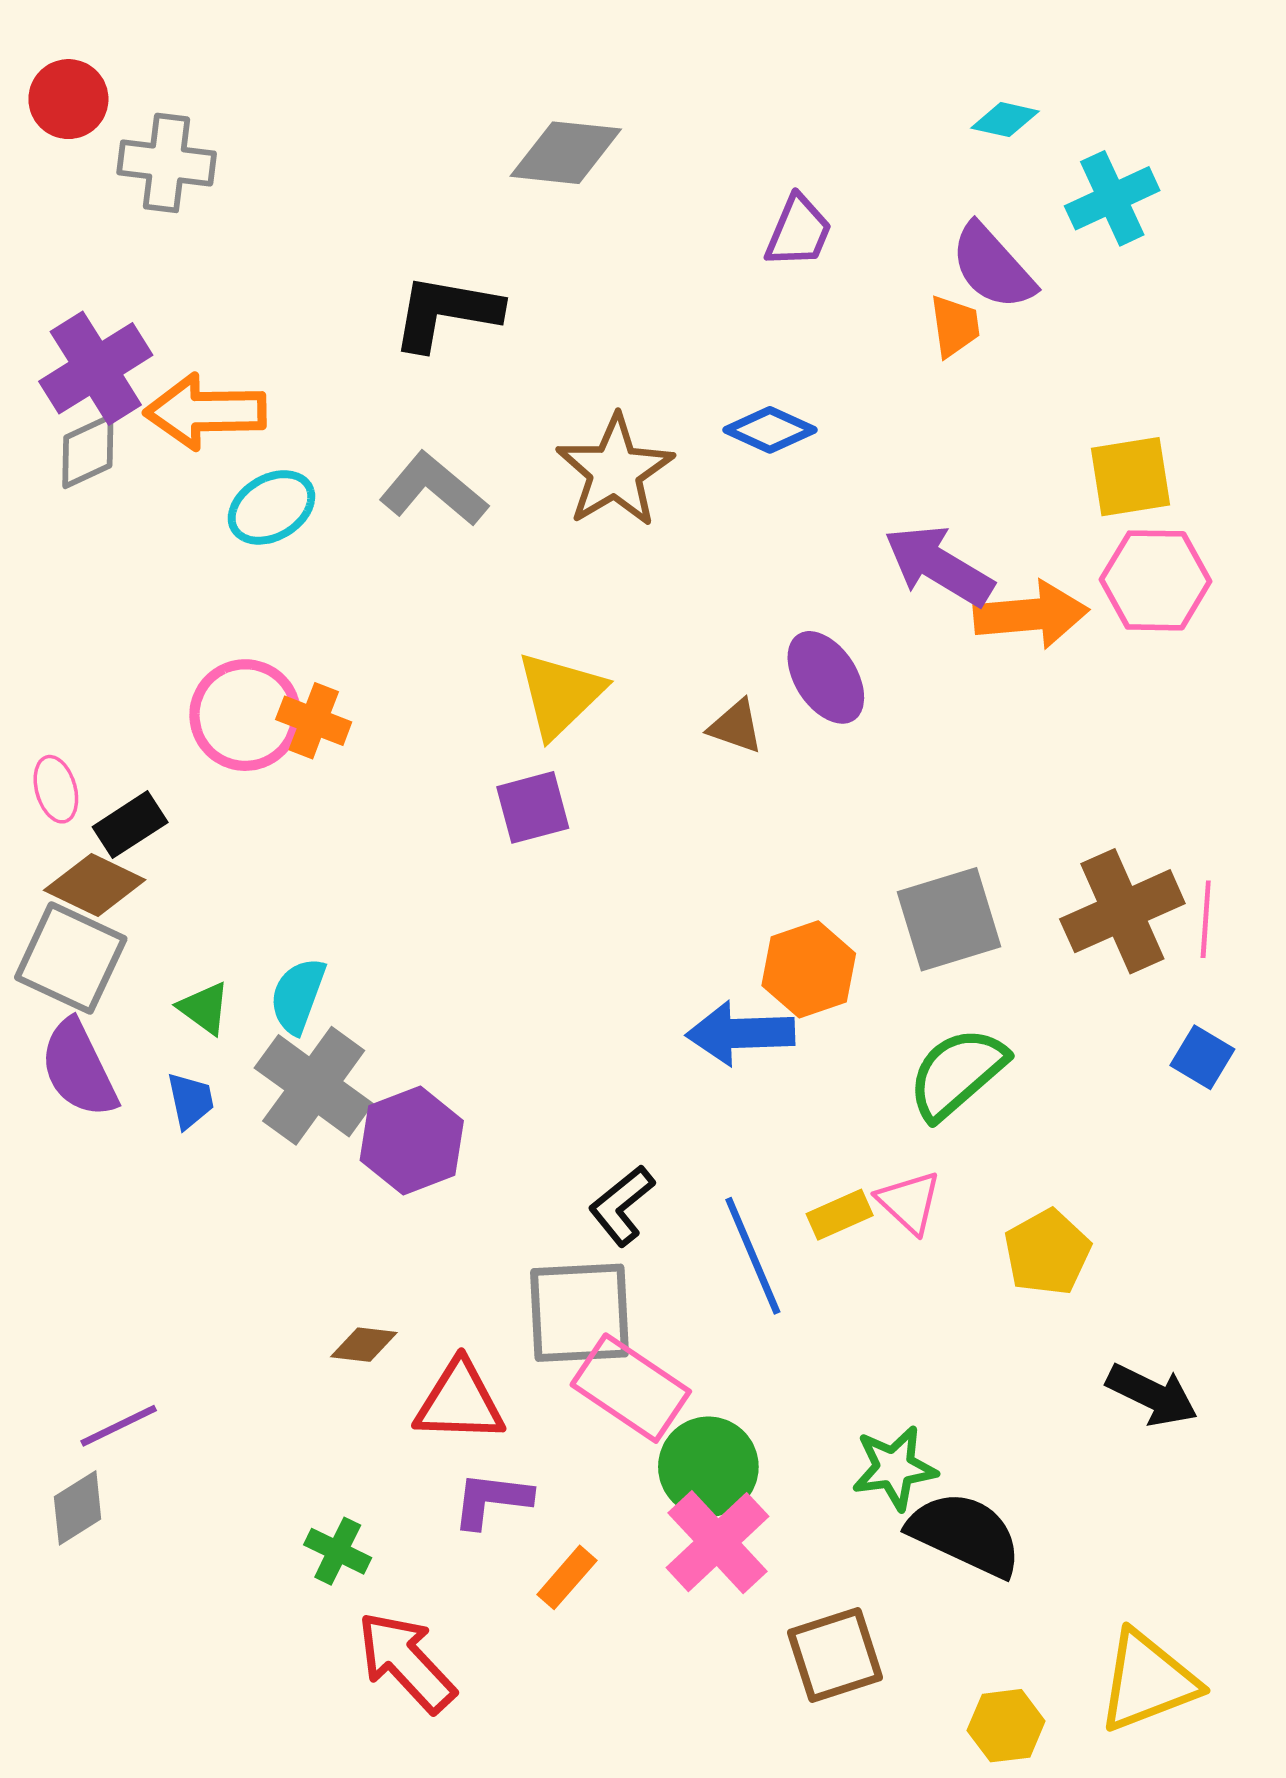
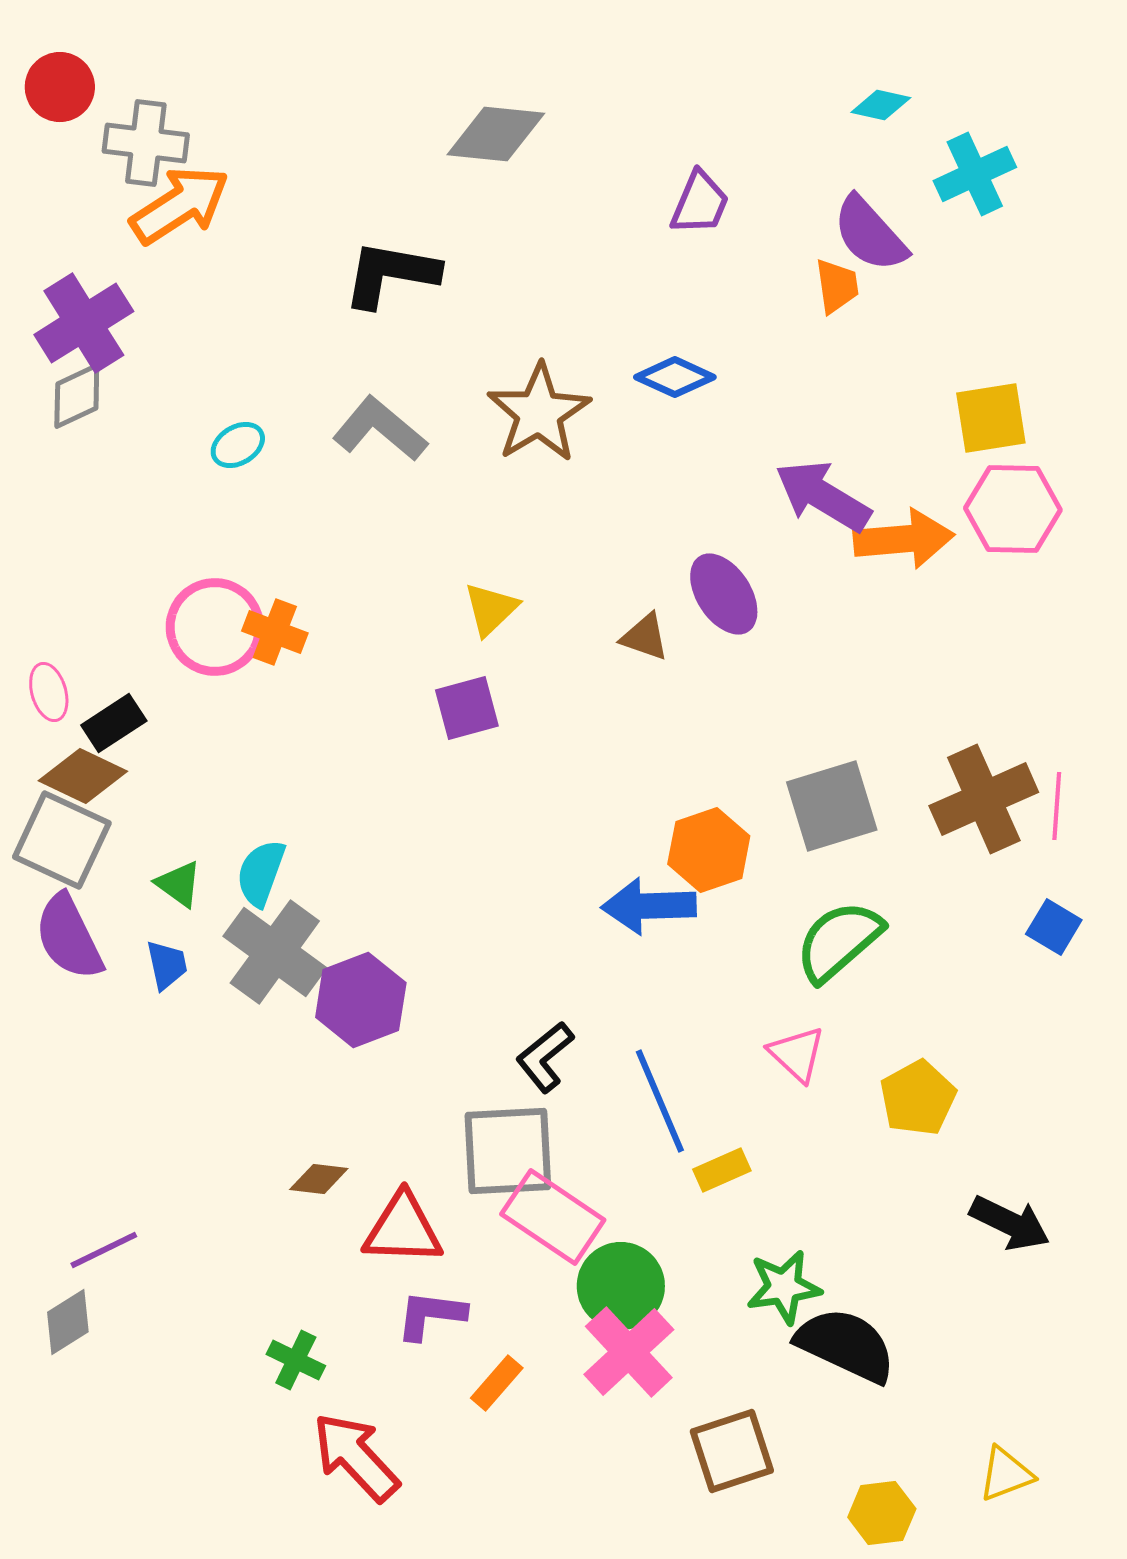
orange arrow: (205, 412) -> (180, 205), moved, turned 148
cyan ellipse: (271, 507) -> (238, 445), size x0.7
yellow triangle: (560, 695) -> (491, 609), size x0.7
yellow rectangle: (840, 1215) -> (722, 1170), moved
yellow triangle: (1148, 1681) -> (1006, 1474), size x0.6

